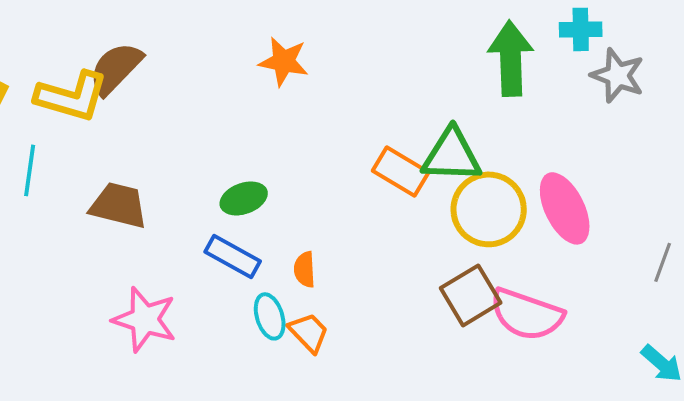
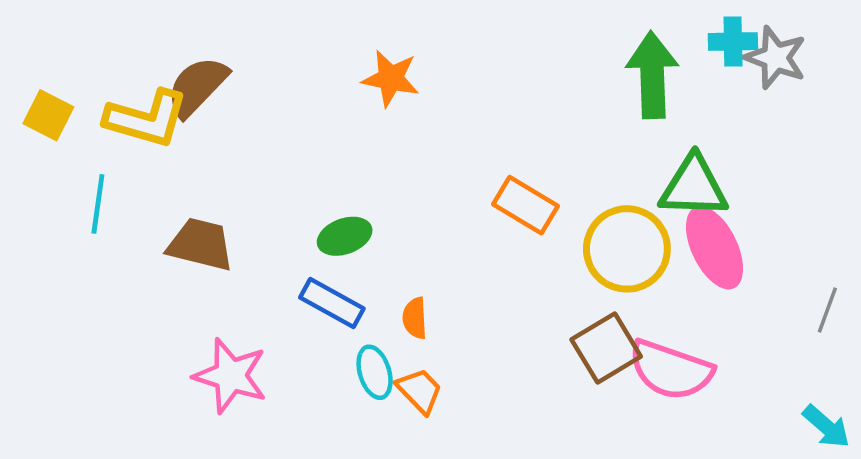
gray star: (618, 75) -> (776, 58), moved
green triangle: (452, 155) -> (694, 187), moved

